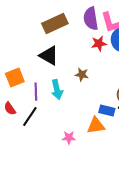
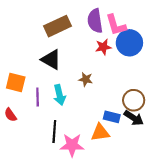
orange square: (15, 78) -> (16, 82), turned 36
black line: (30, 117) -> (54, 132), moved, turned -30
pink star: (69, 138) -> (72, 145), size x1.6

